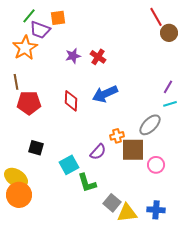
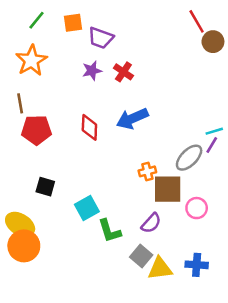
purple trapezoid: (40, 30) -> (101, 38), moved
purple line: (168, 87) -> (212, 145), moved
purple semicircle: (98, 152) -> (151, 223), moved

